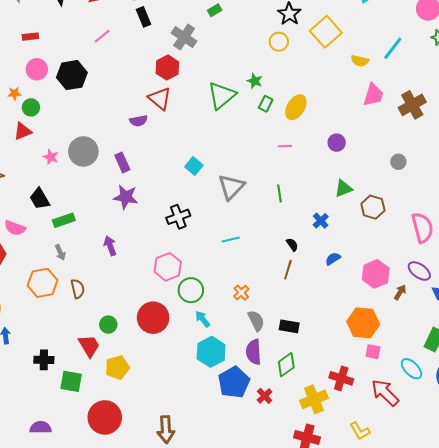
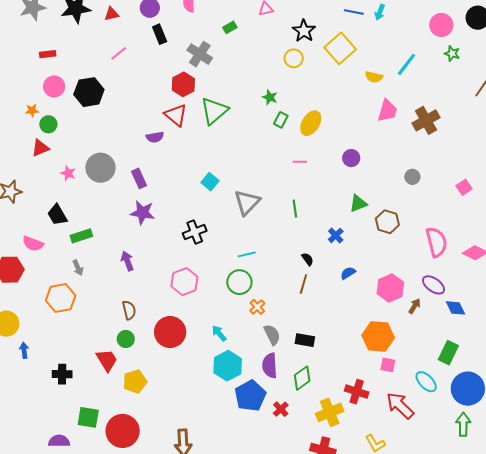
green triangle: (222, 96) -> (214, 111), moved
brown semicircle: (78, 289) -> (129, 310), moved
green circle: (191, 290) -> (239, 282), moved
green square: (71, 381) -> (88, 417), moved

